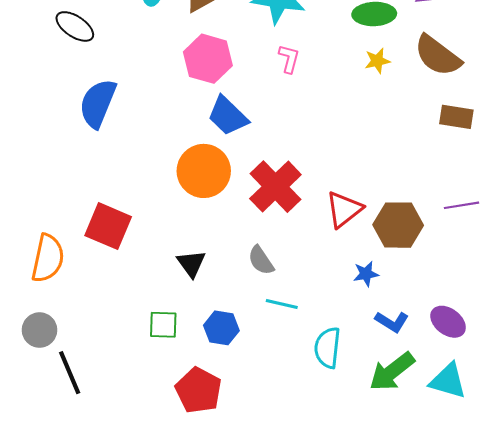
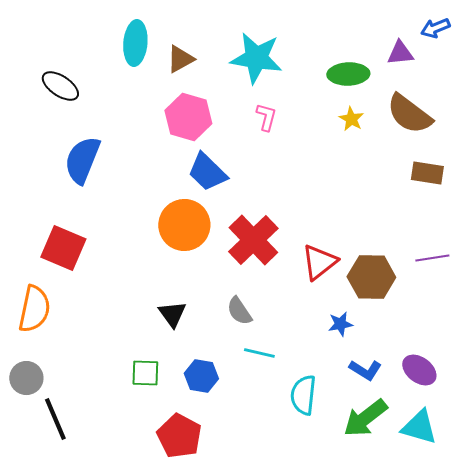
yellow star: (377, 61) -> (351, 119), turned -30
red square: (108, 226) -> (63, 248), moved

